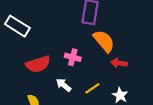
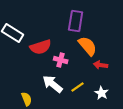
red semicircle: (38, 64) -> (41, 47), moved
white arrow: (64, 85) -> (53, 84), size x1.5

